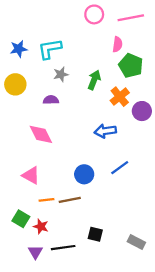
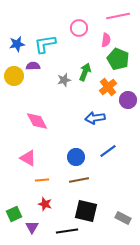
pink circle: (94, 14) -> (79, 28), moved
gray star: (61, 74) -> (64, 80), moved
purple semicircle: (51, 100) -> (33, 66), moved
brown line: (70, 200) -> (79, 180), moved
green square: (21, 219) -> (14, 214), moved, turned 35
red star: (41, 226) -> (45, 204), moved
black square: (95, 234) -> (86, 211), size x1.6
black line: (63, 248) -> (67, 231), moved

